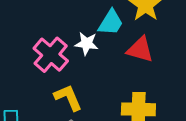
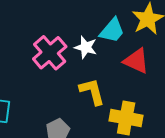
yellow L-shape: (68, 98) -> (92, 91), moved

